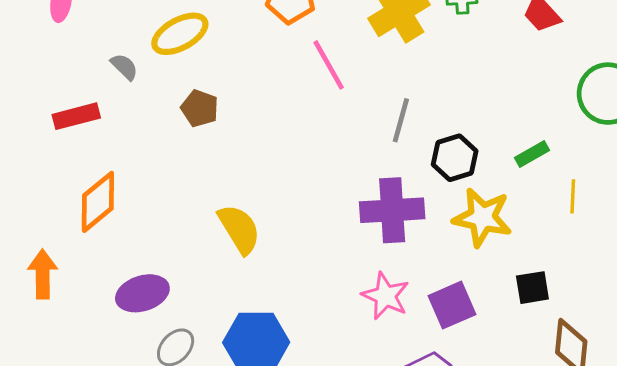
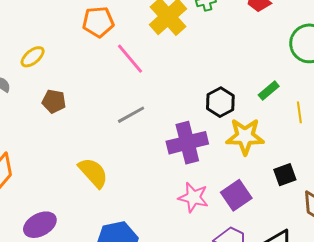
yellow ellipse: (180, 34) -> (33, 57), size x0.7
gray line: (401, 120) -> (131, 115), moved, turned 56

